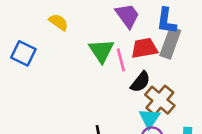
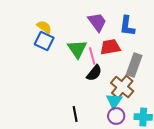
gray rectangle: (170, 43) -> (134, 65), moved
blue square: (23, 53) -> (44, 41), moved
black semicircle: (140, 82) -> (94, 73), moved

